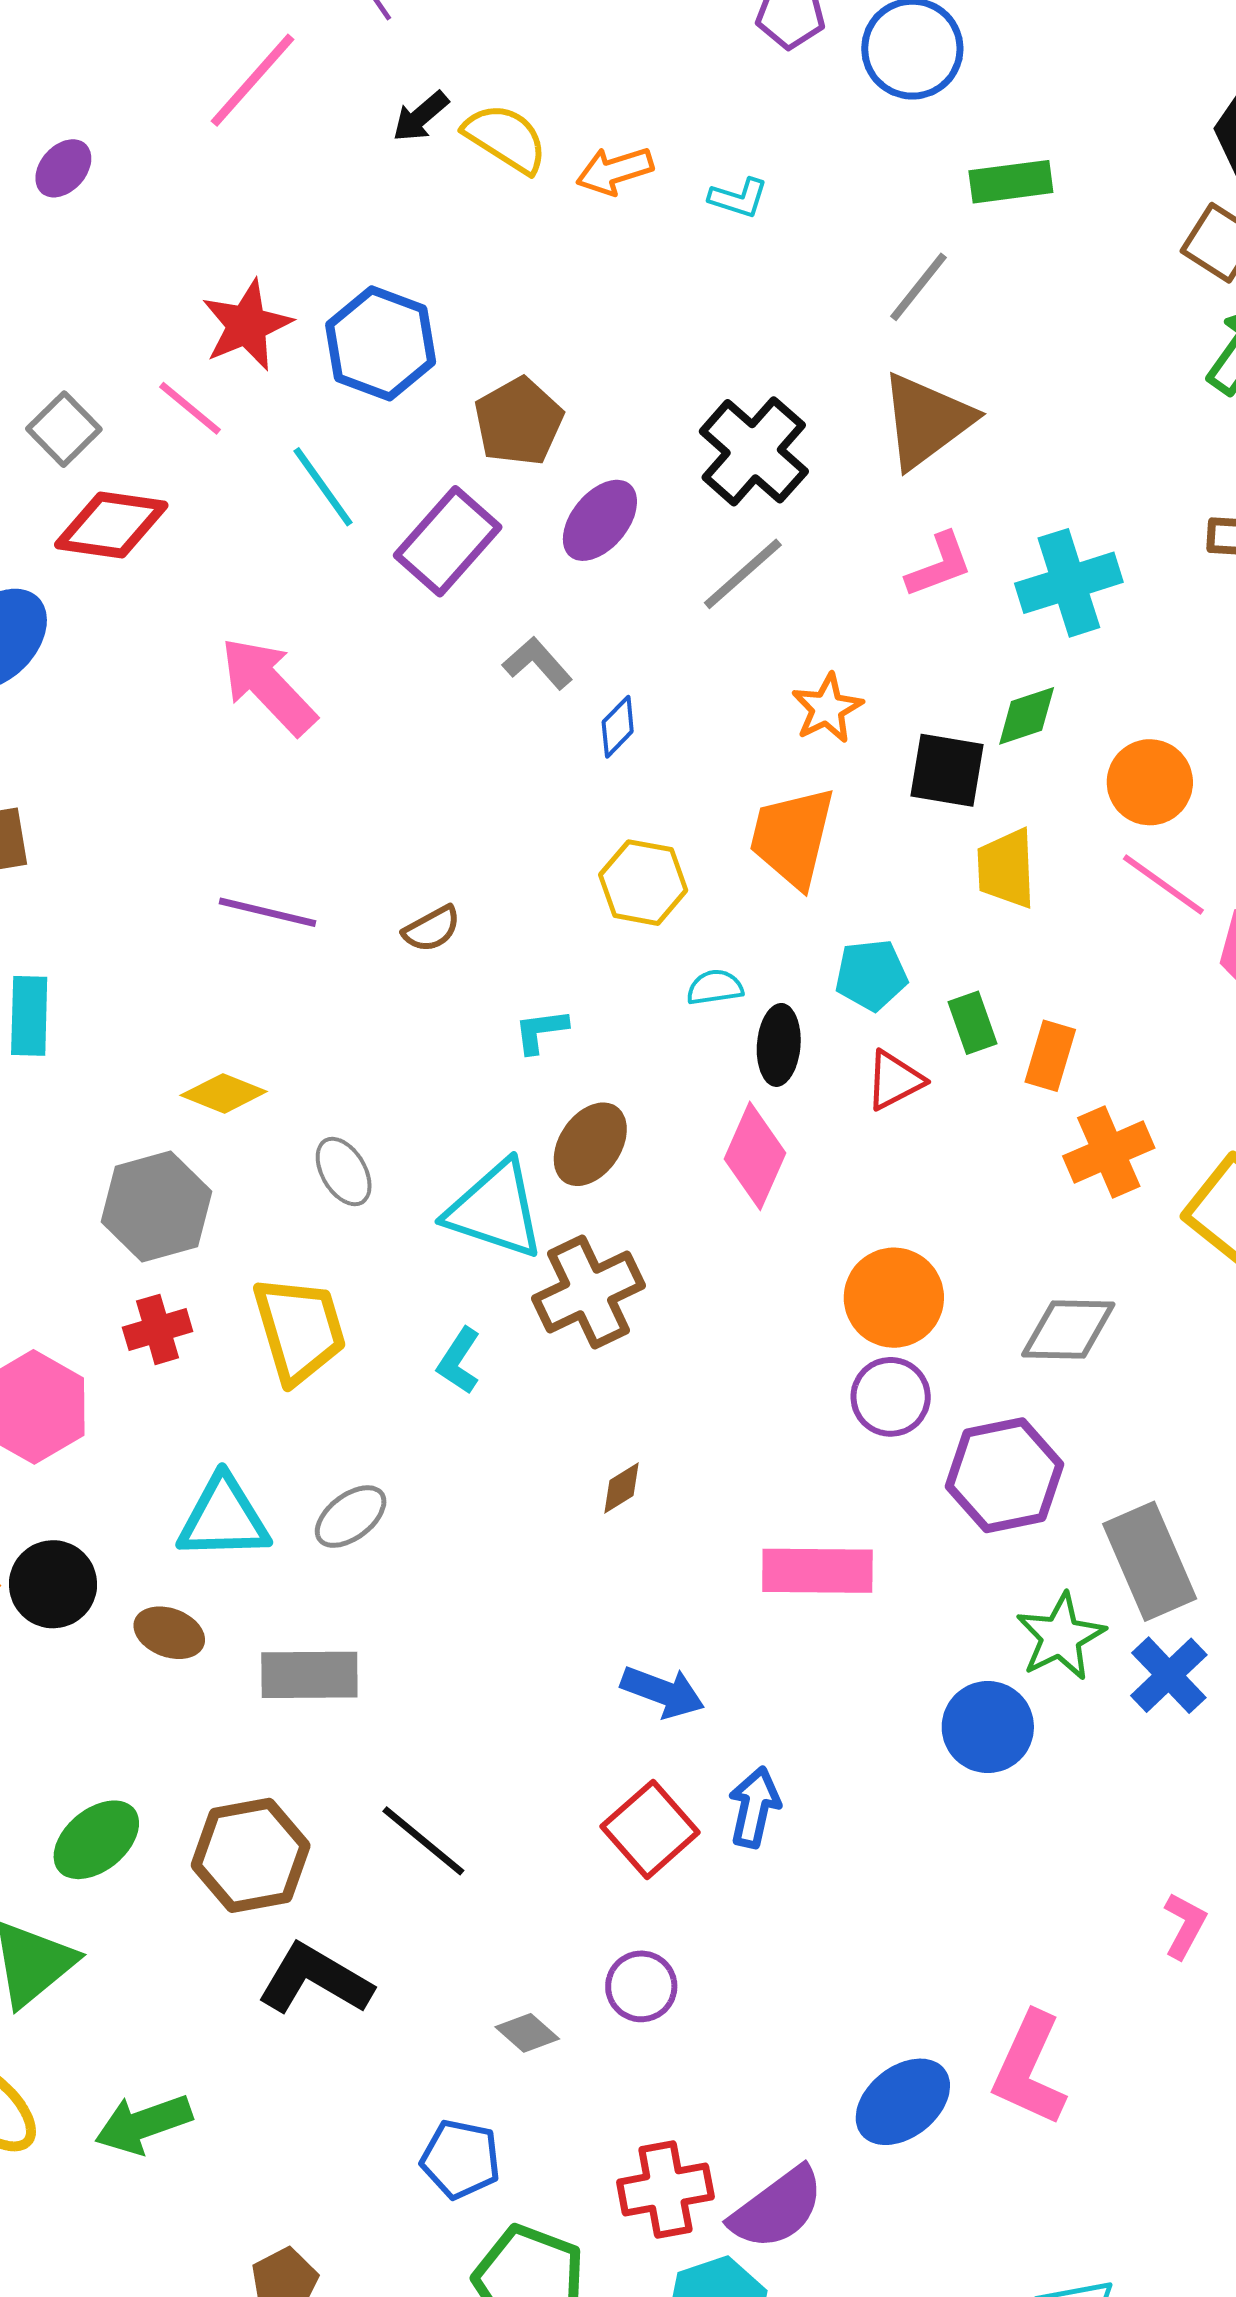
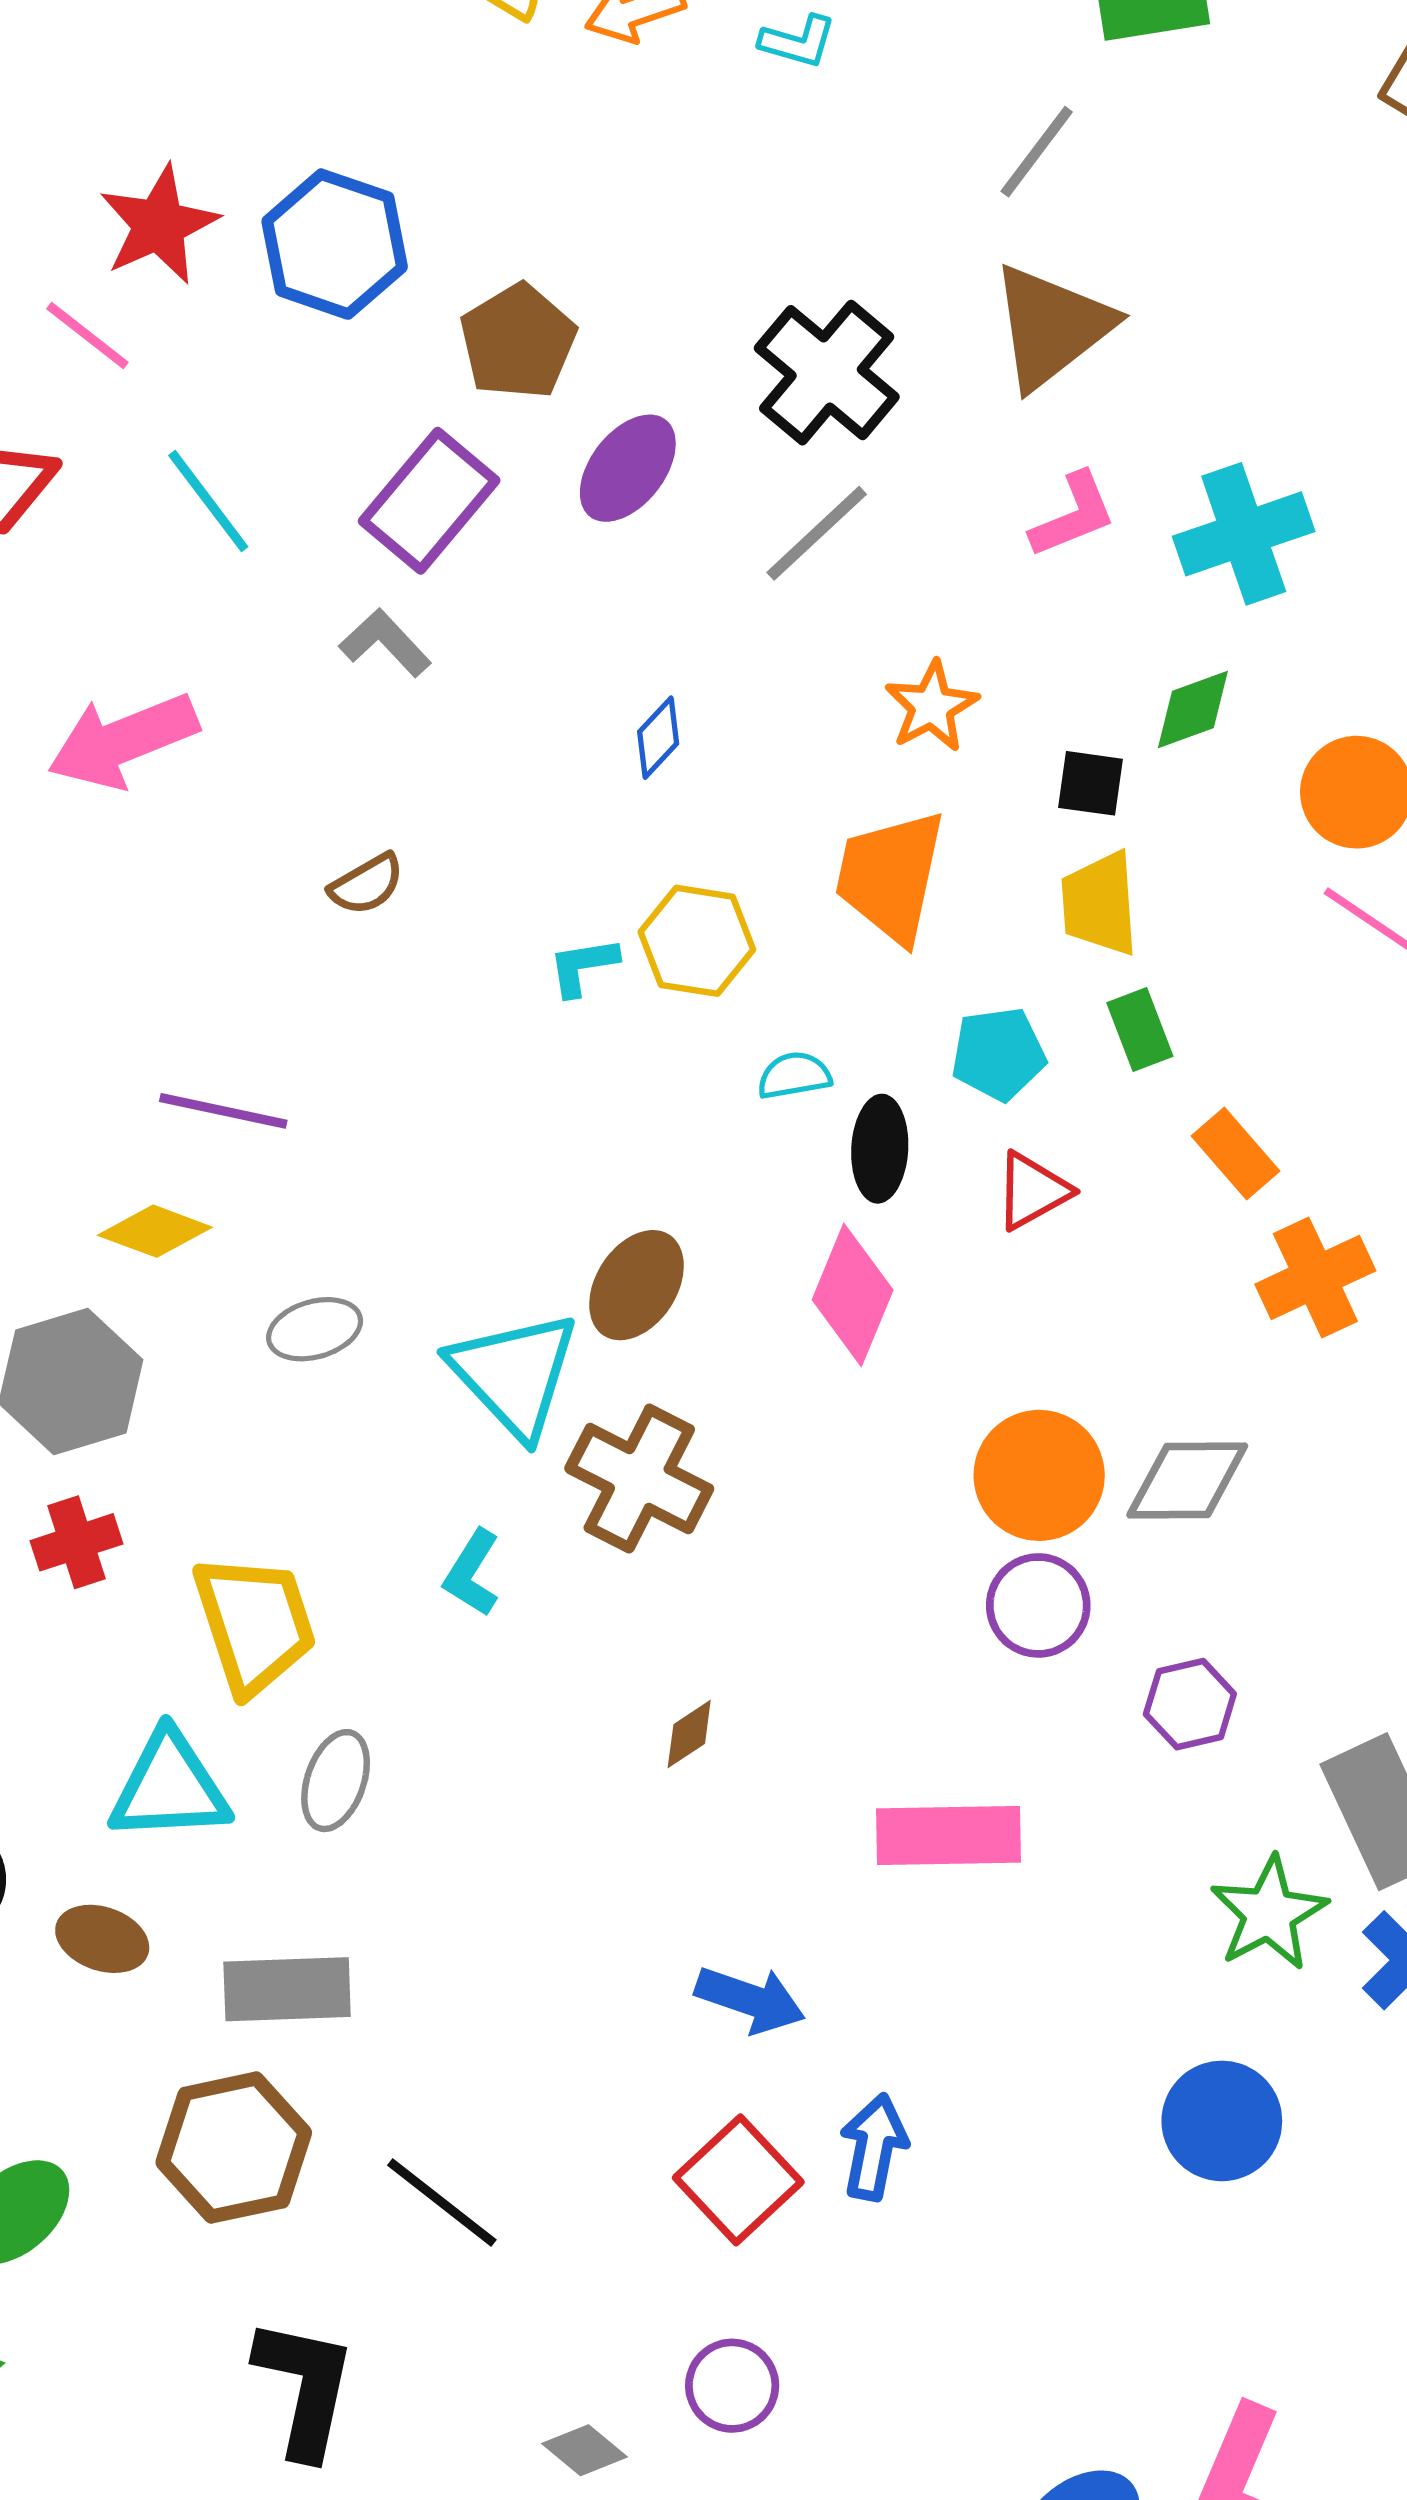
cyan line: (323, 487) -> (208, 501), moved
gray L-shape: (537, 663) -> (385, 643), moved
pink arrow: (268, 686) -> (123, 741), moved, turned -67
black square: (947, 770) -> (1090, 783), size x0.7
yellow trapezoid: (1006, 869) -> (1100, 904), moved
purple line: (267, 912) -> (223, 1111), moved
brown semicircle: (432, 929) -> (367, 884), moved
green rectangle: (972, 1023) -> (1140, 1029), moved
cyan L-shape: (541, 1031) -> (583, 966), moved
orange rectangle: (1050, 1056) -> (1236, 1154), turned -56
gray ellipse: (344, 1172) -> (315, 1329), turned -74
cyan triangle: (495, 1210) -> (514, 1374), turned 30
brown cross: (589, 1292) -> (639, 1479), turned -36
yellow trapezoid: (299, 1330) -> (255, 1624), moved
gray diamond: (1068, 1330) -> (1187, 1480), moved
purple hexagon: (1004, 1475) -> (1190, 1704), size x0.6
gray ellipse: (351, 1517) -> (336, 1781), turned -32
blue circle: (988, 1727) -> (1222, 2121), moved
brown hexagon: (251, 1855) -> (234, 2148), moved
black L-shape: (315, 1979) -> (305, 2388), turned 73

